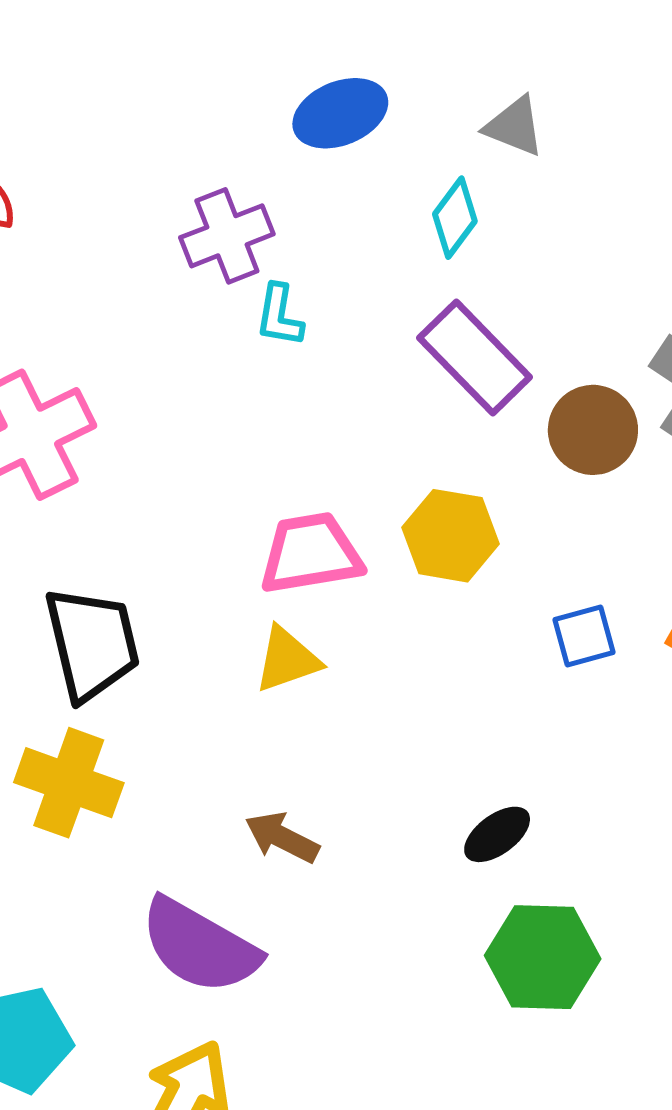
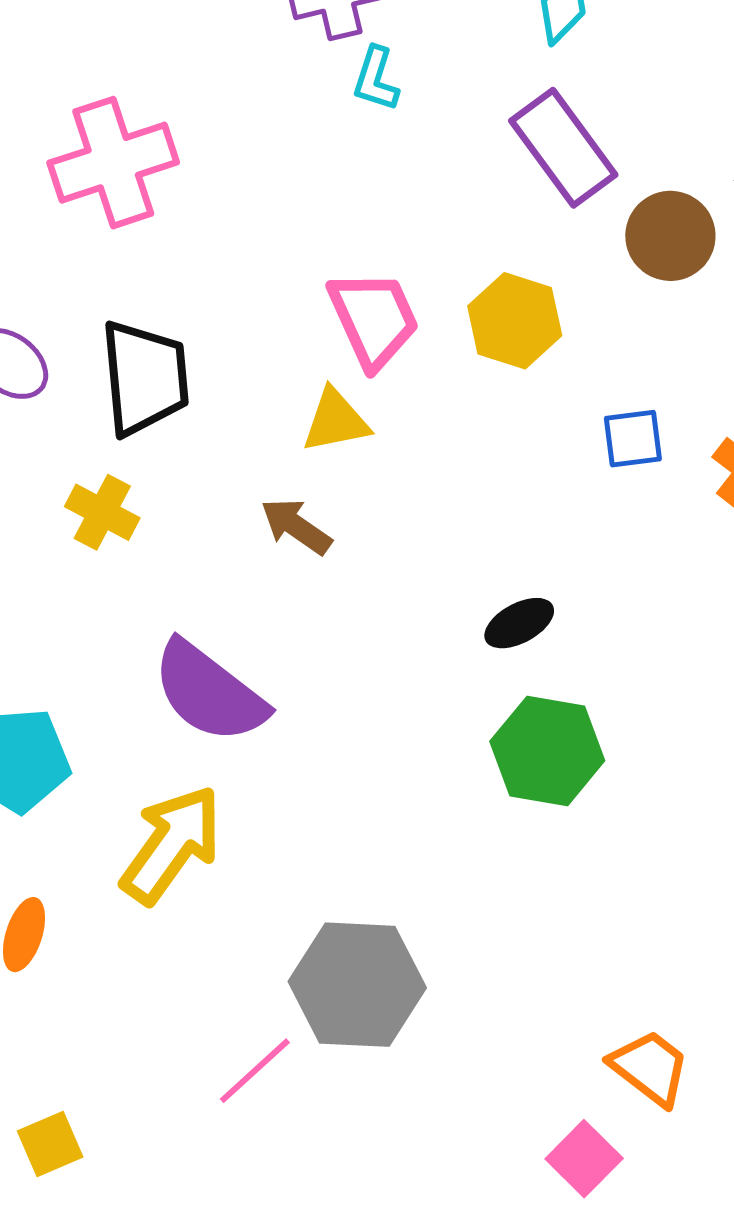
pink trapezoid: (311, 553) -> (374, 319), turned 67
yellow cross: (69, 783) -> (102, 512), size x0.7
brown arrow: (282, 838) -> (296, 526), moved

